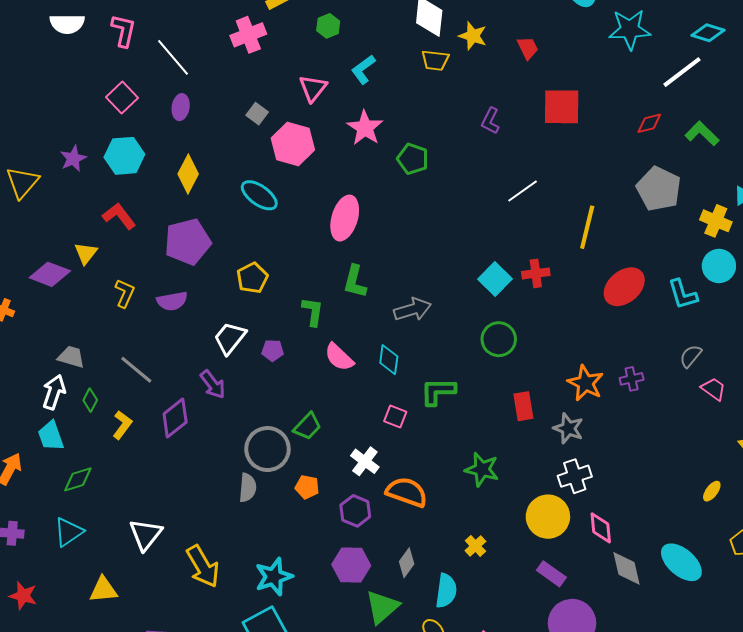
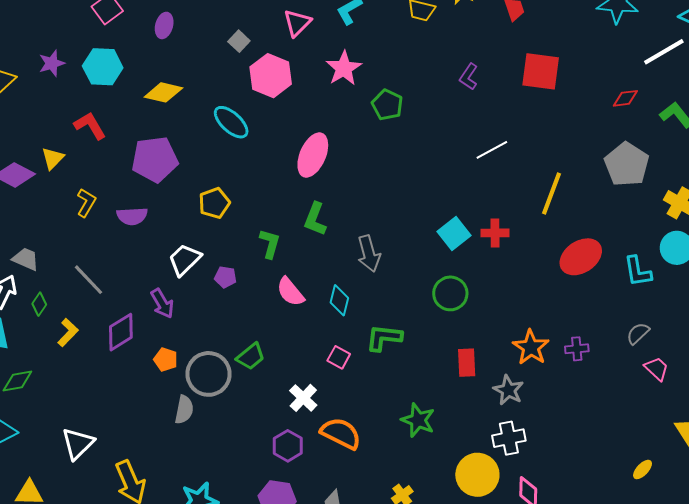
yellow diamond: (188, 174) -> (163, 92), turned 69
gray arrow: (413, 309) -> (369, 254), turned 84
orange pentagon: (307, 487) -> (166, 359), moved

